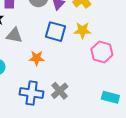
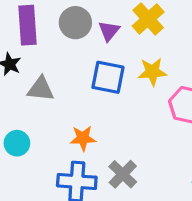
orange star: (37, 58) -> (83, 138), moved

